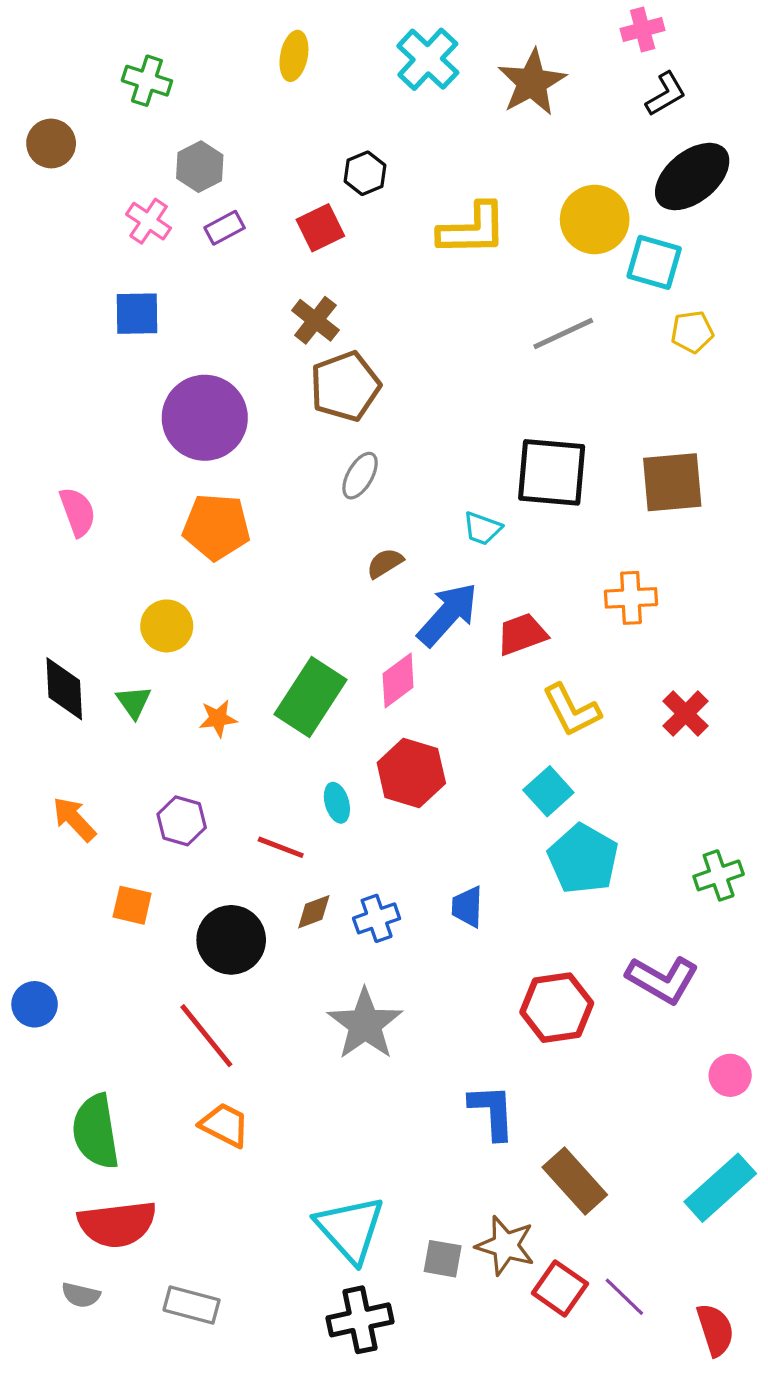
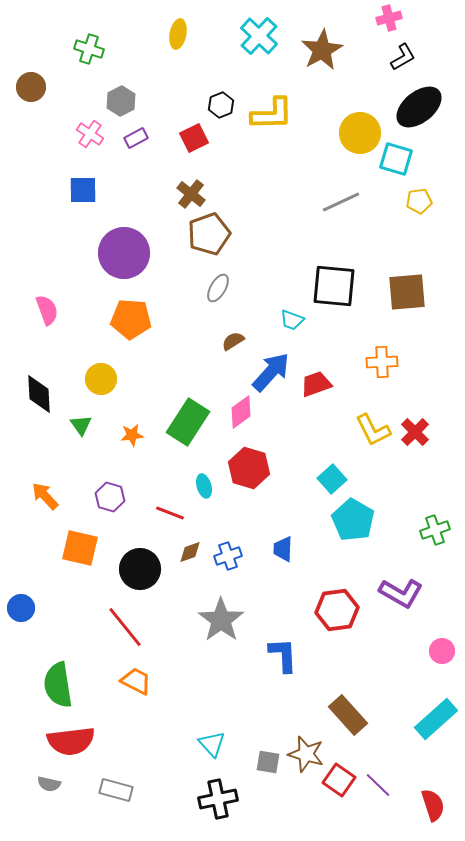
yellow L-shape: (472, 229) -> (272, 114), moved
black diamond: (64, 689) -> (39, 394), moved
yellow L-shape: (572, 710) -> (373, 430), moved
orange square: (132, 905) -> (80, 548), size x1.5
blue L-shape: (492, 1112) -> (283, 655), moved
cyan triangle: (350, 1229) -> (212, 744), size x0.6

